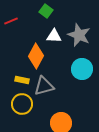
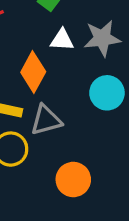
gray star: (79, 35) -> (102, 38), turned -30

